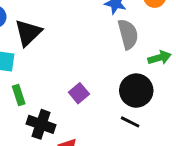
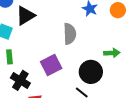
gray semicircle: (128, 34) -> (70, 34), moved
purple square: (79, 93) -> (51, 65), size x1.5

